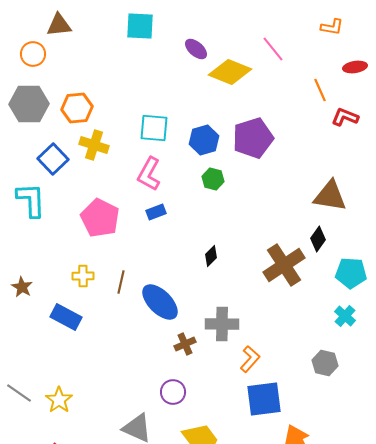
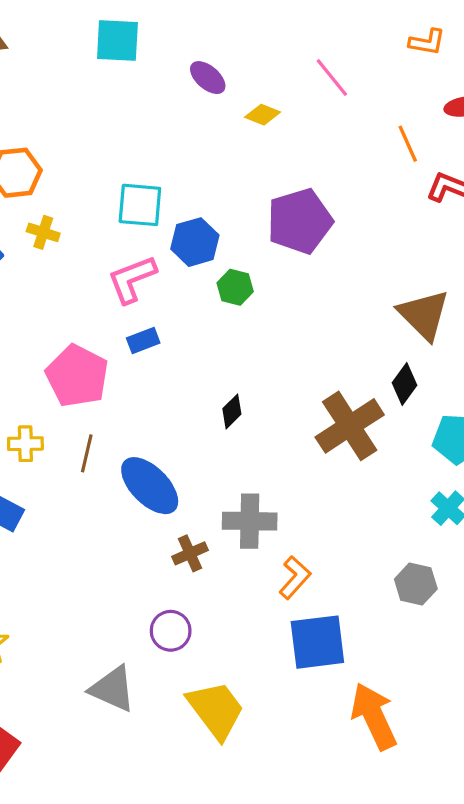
yellow diamond: (230, 72) -> (263, 115), size x0.5
blue hexagon: (204, 140) -> (195, 242), moved
yellow cross: (94, 145) -> (43, 232), size x0.7
pink L-shape: (149, 174) -> (132, 279), turned 40
brown triangle: (330, 196) -> (424, 315), turned 36
pink pentagon: (100, 218) -> (77, 376), moved

